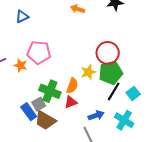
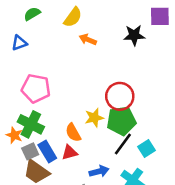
orange star: (21, 65) -> (14, 135), moved
orange semicircle: (72, 86) -> (73, 133), turned 126
green cross: (50, 91) -> (31, 124), moved
blue rectangle: (29, 112) -> (47, 151), moved

